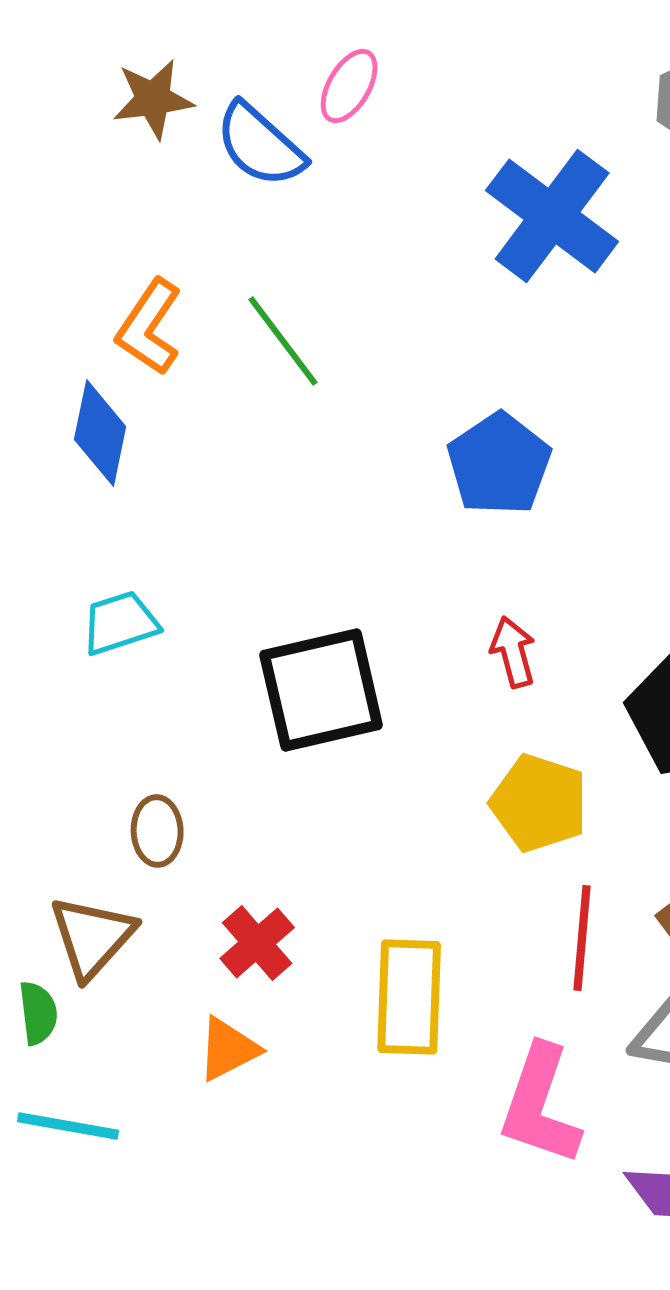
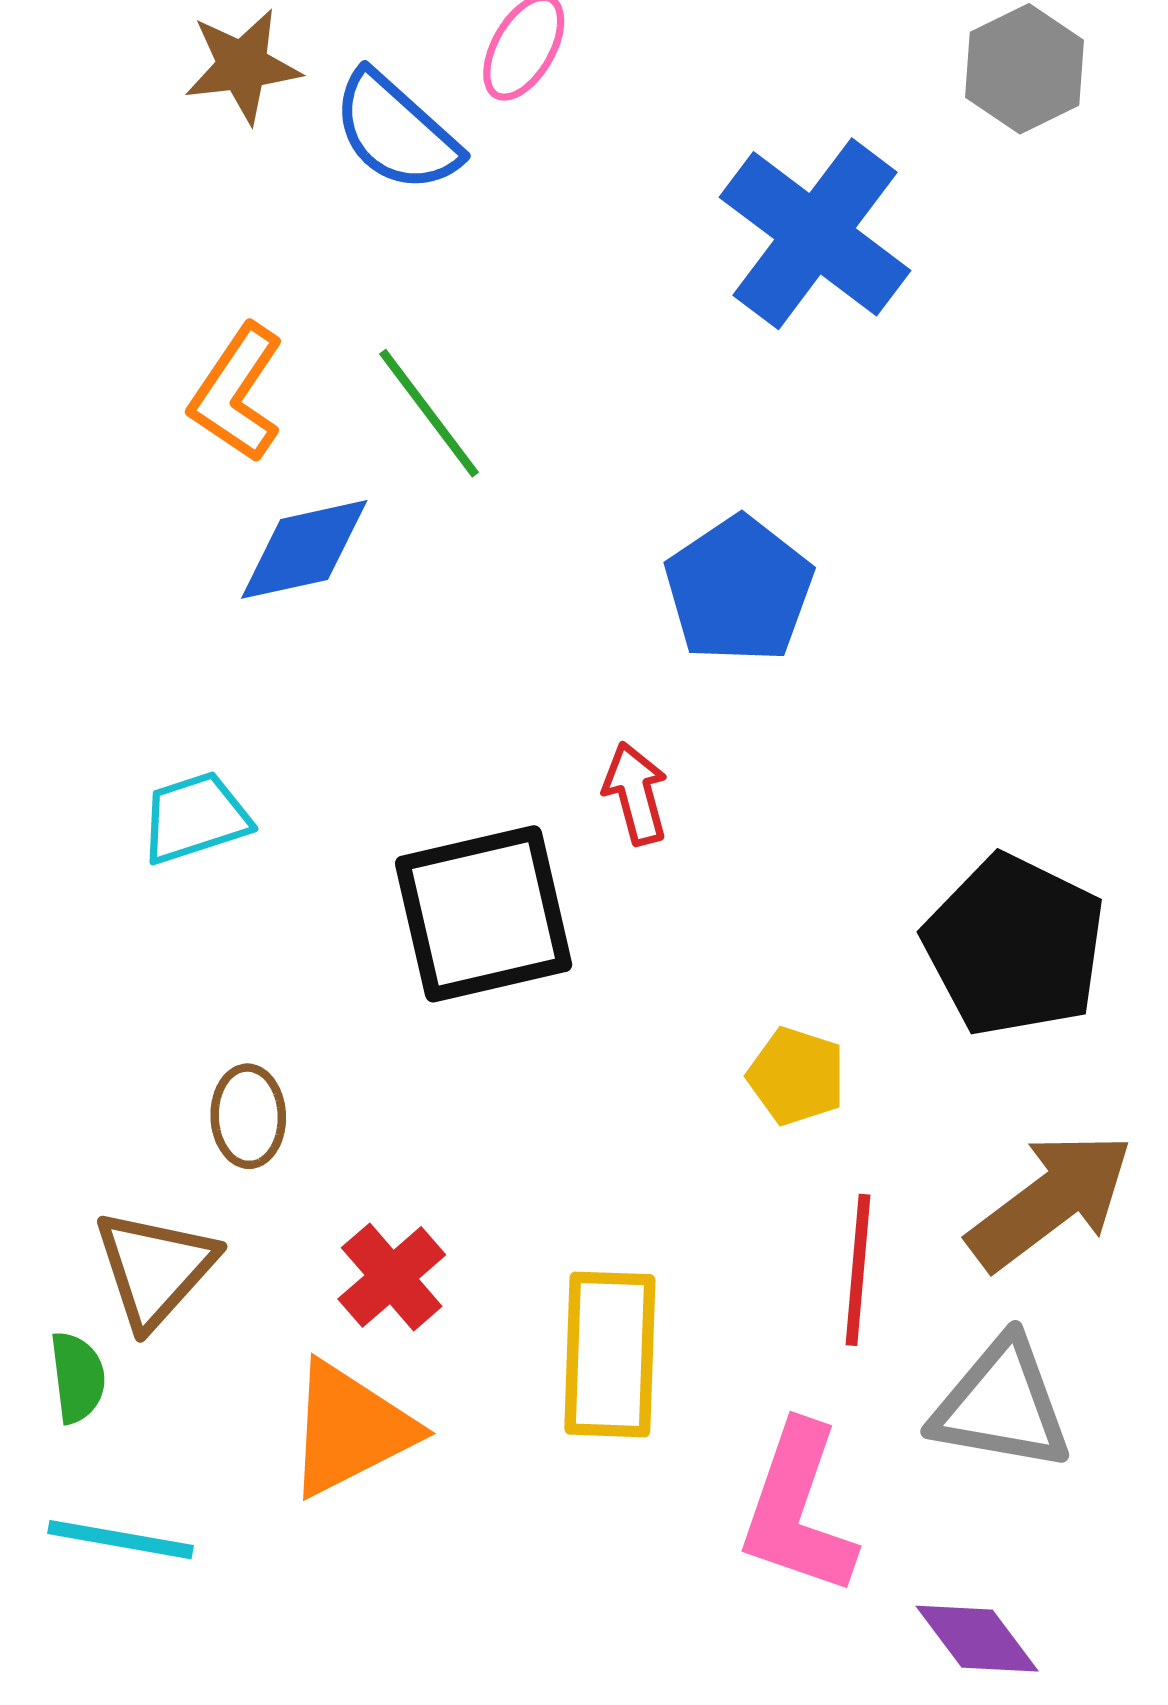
blue diamond: (100, 433) -> (304, 549), moved, turned 66
red arrow: (513, 652) -> (636, 793), moved
yellow pentagon: (539, 803) -> (796, 1076), size x0.7
orange triangle: (228, 1049) -> (350, 1429), size x1.5

